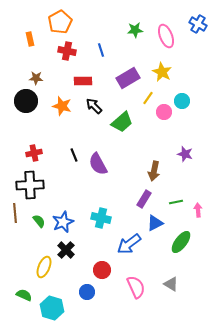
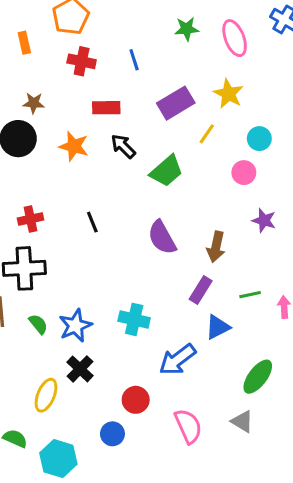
pink circle: (164, 112) -> (244, 173), moved
purple semicircle: (98, 164) -> (162, 238), moved
green ellipse: (181, 242) -> (258, 377), moved

